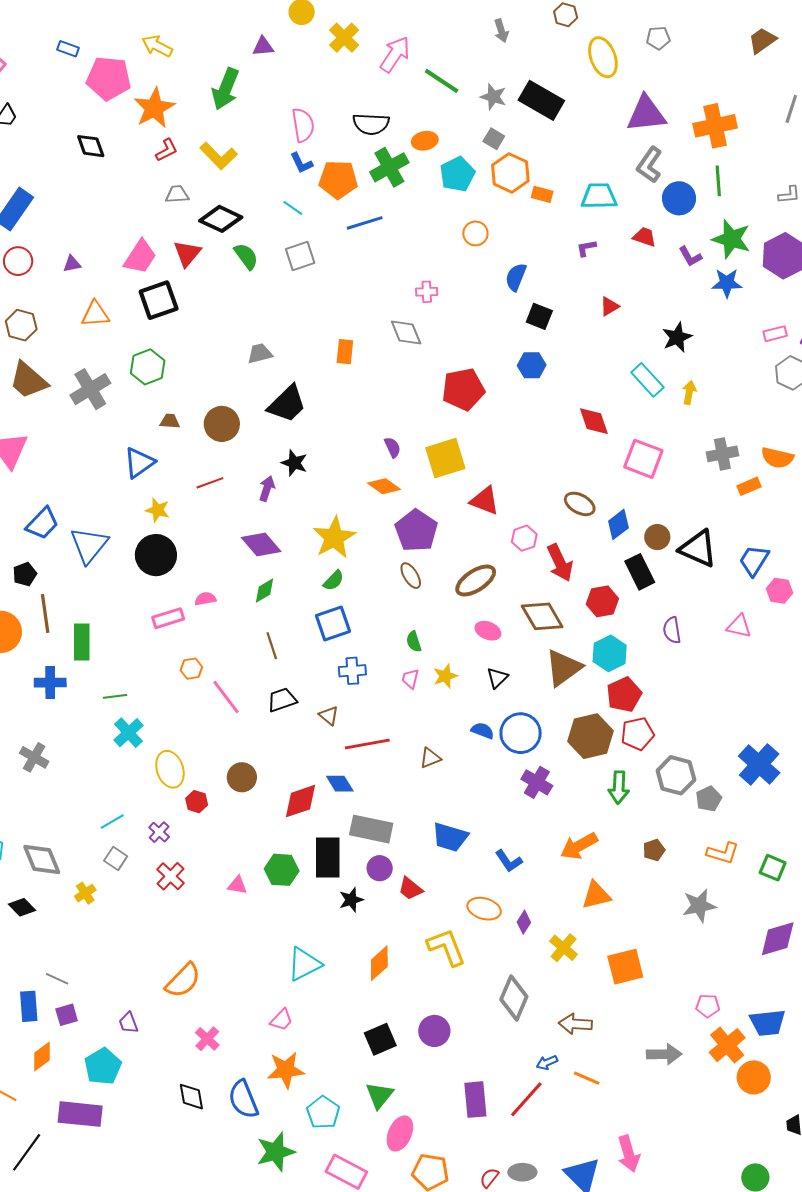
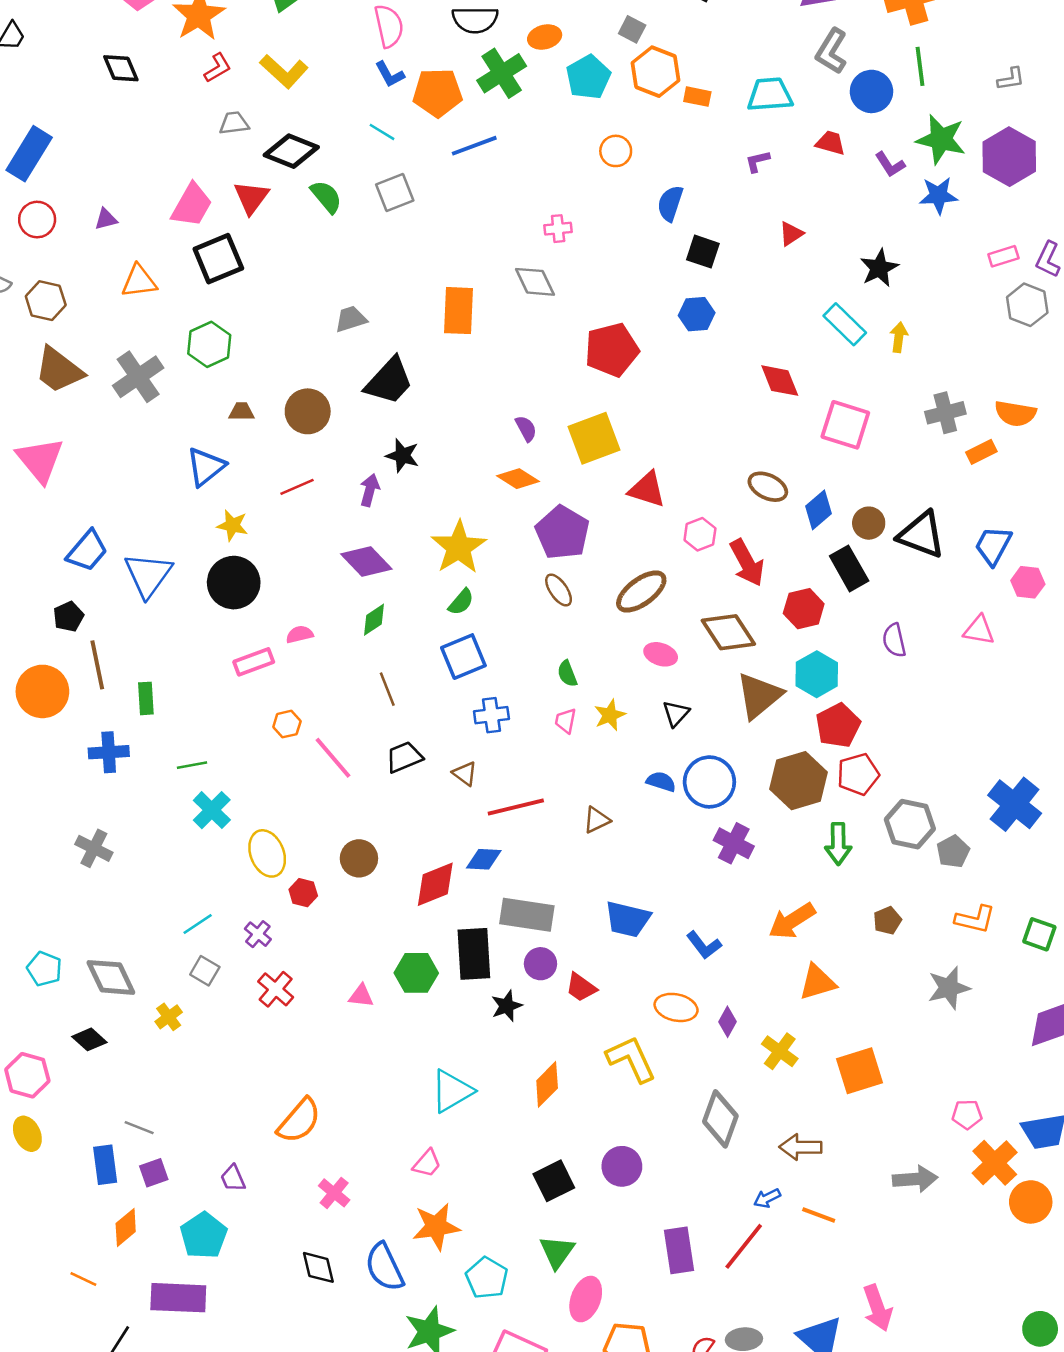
orange rectangle: (345, 352) -> (459, 311), size x1.5
green rectangle: (82, 642) -> (146, 698), size x0.7
blue diamond: (340, 784) -> (484, 859), turned -52

